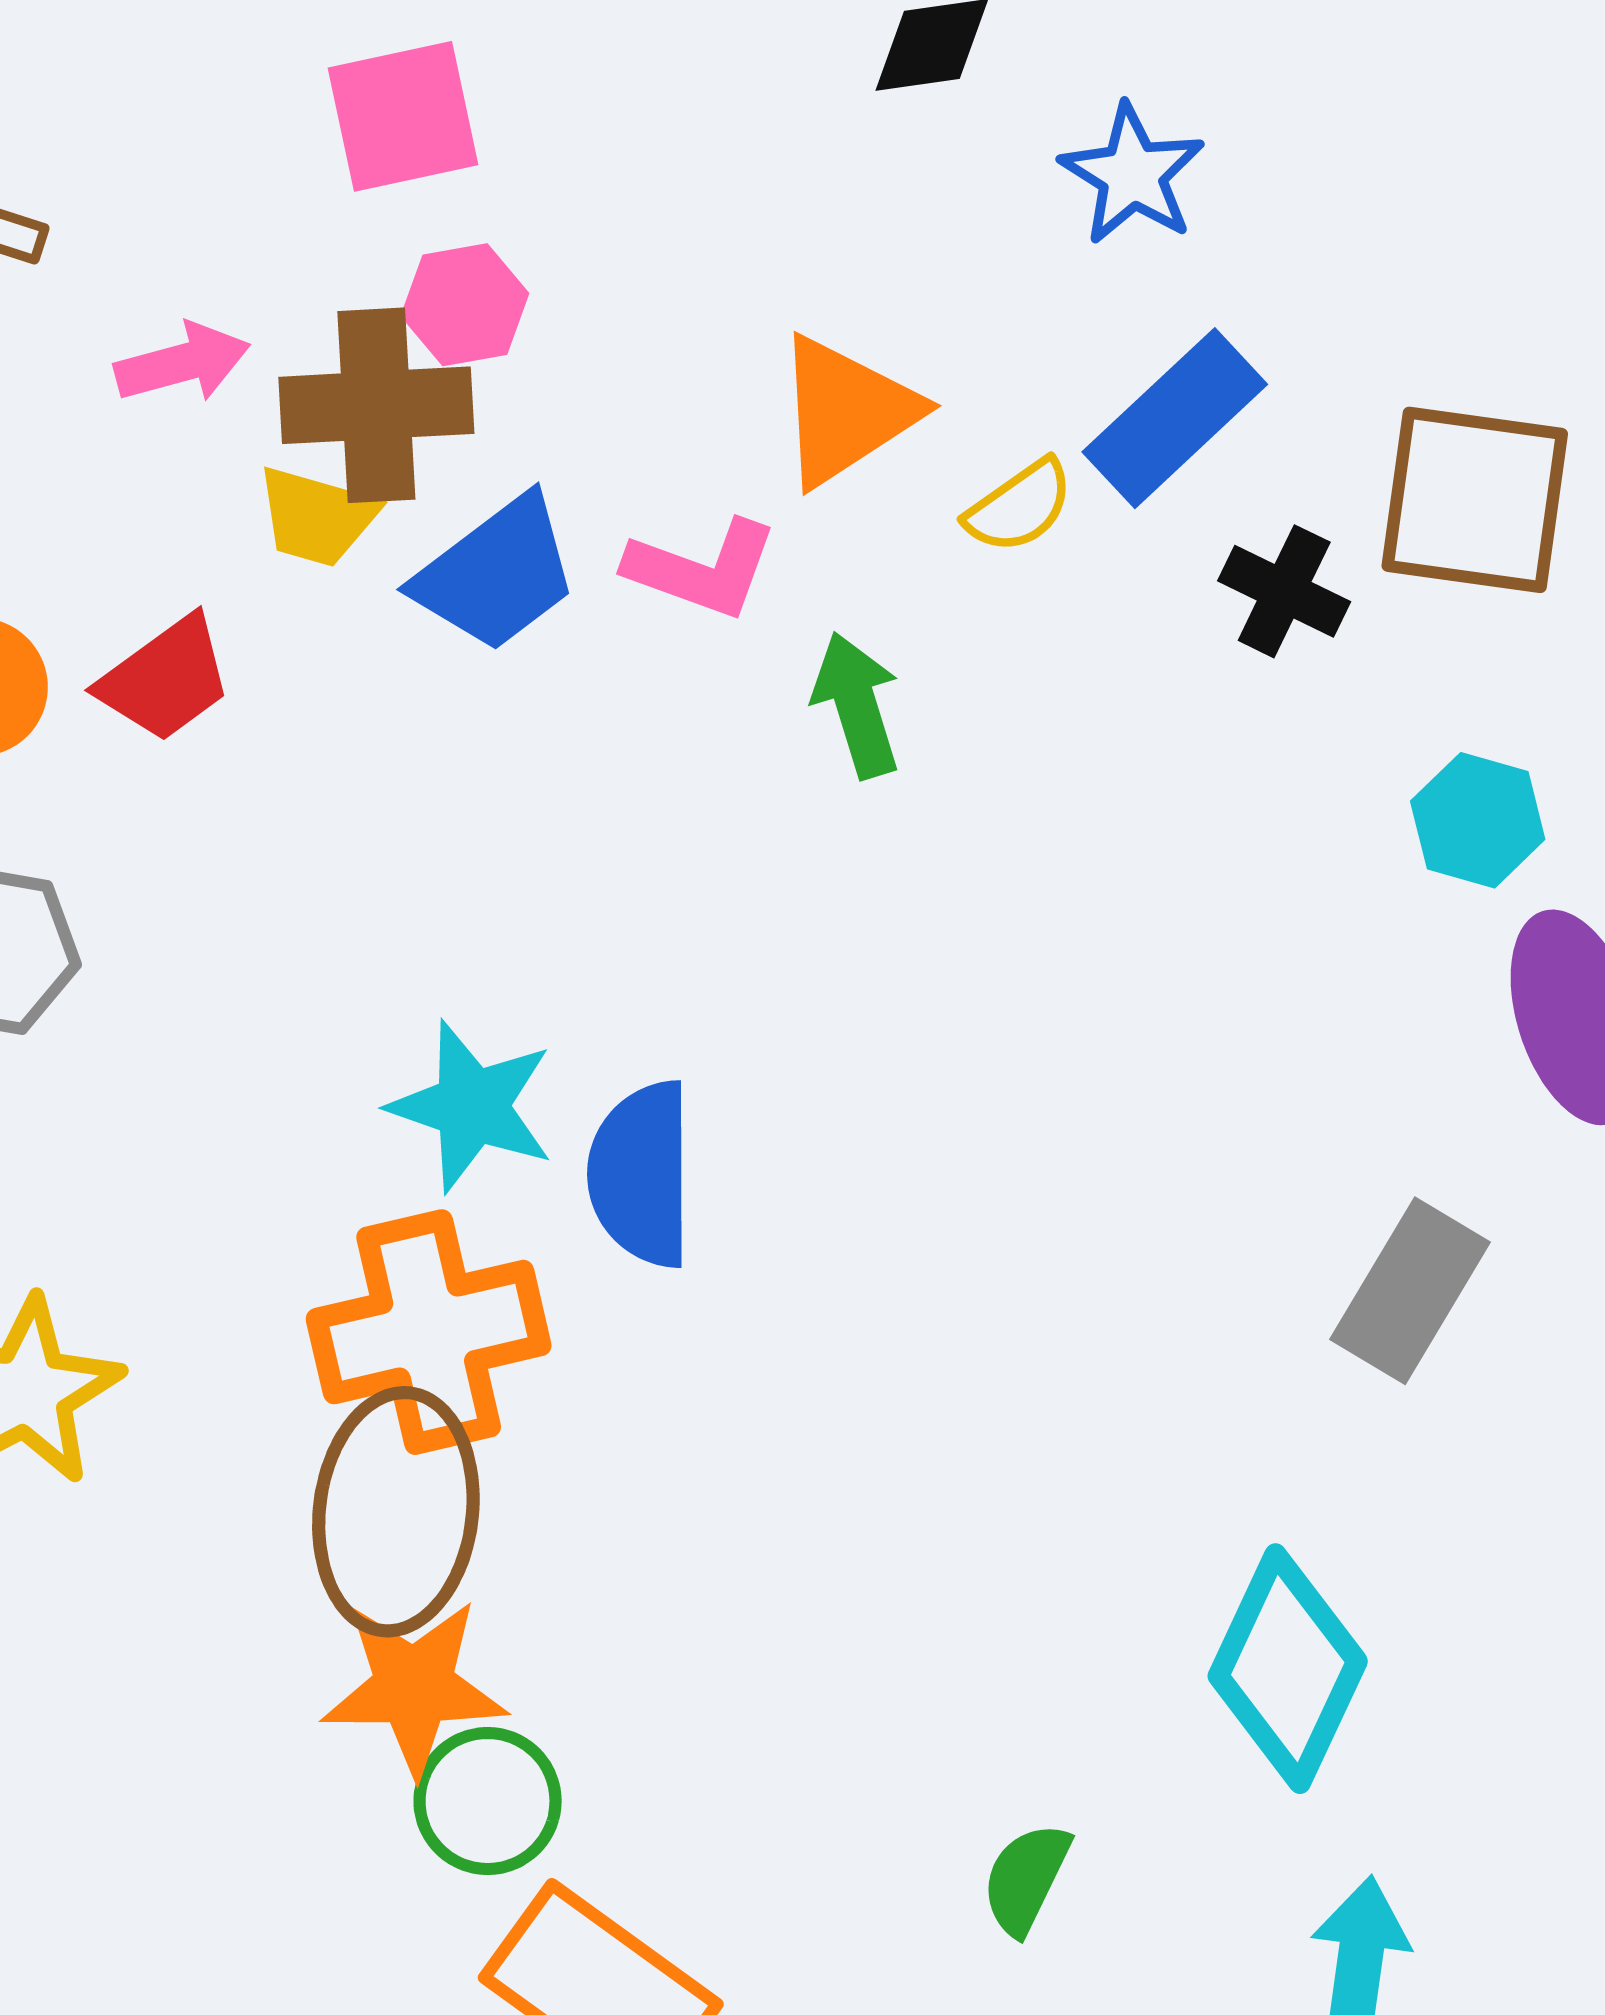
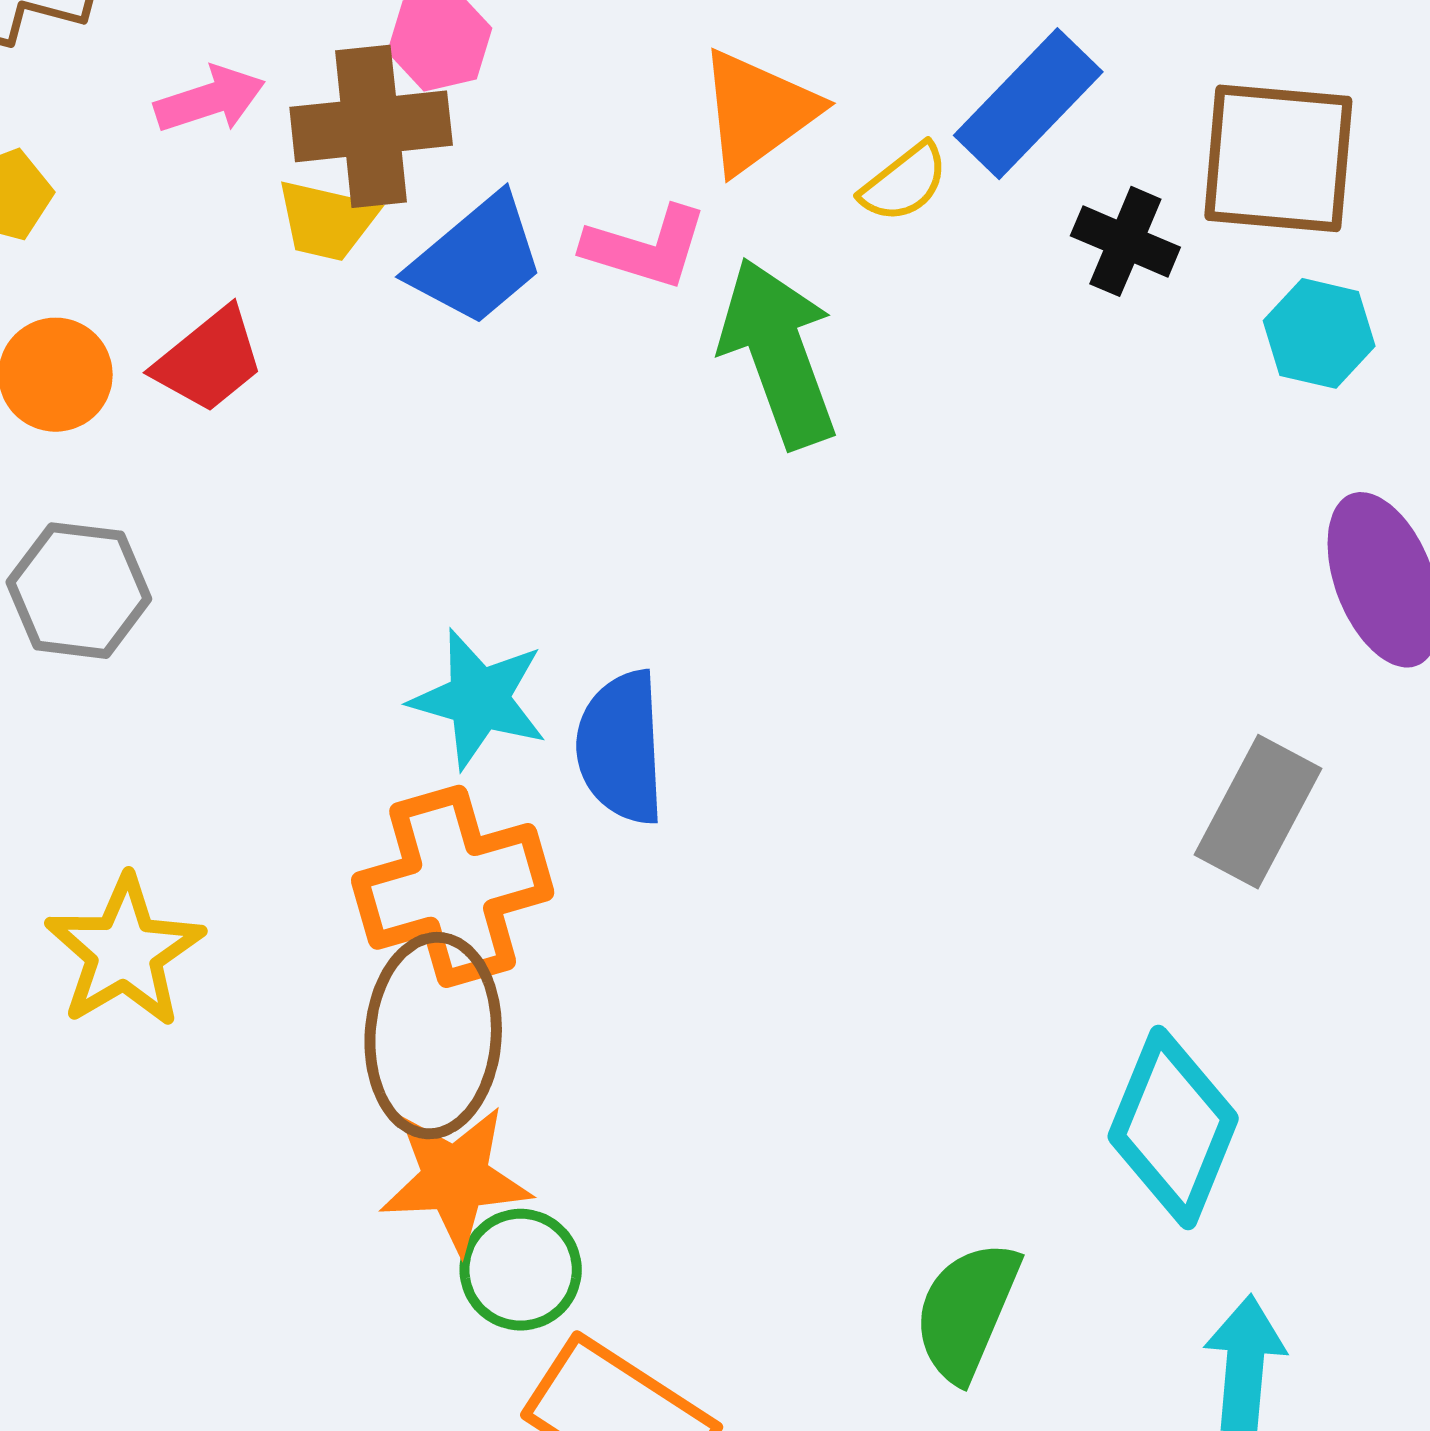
green arrow: (857, 705) -> (779, 353), size x1.6
cyan hexagon: (1478, 820) -> (1319, 333), moved
green semicircle: (1026, 1879) -> (967, 1311), size x1.5

